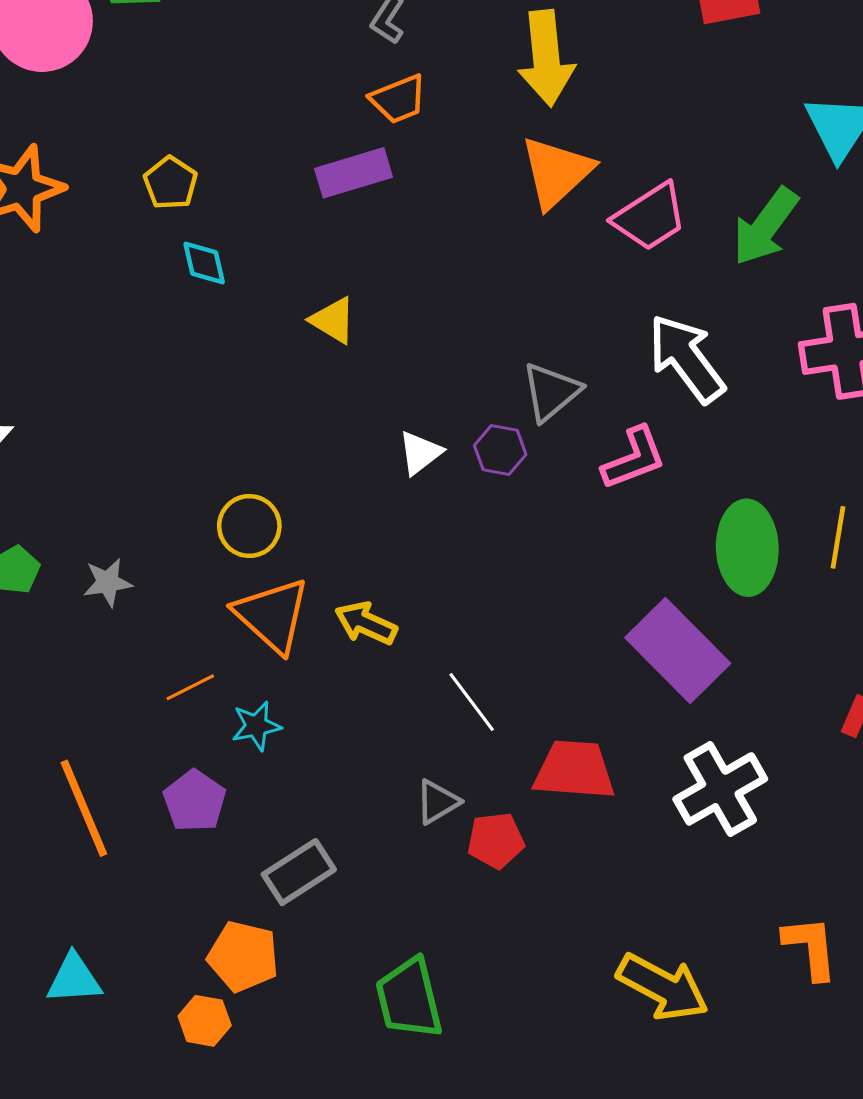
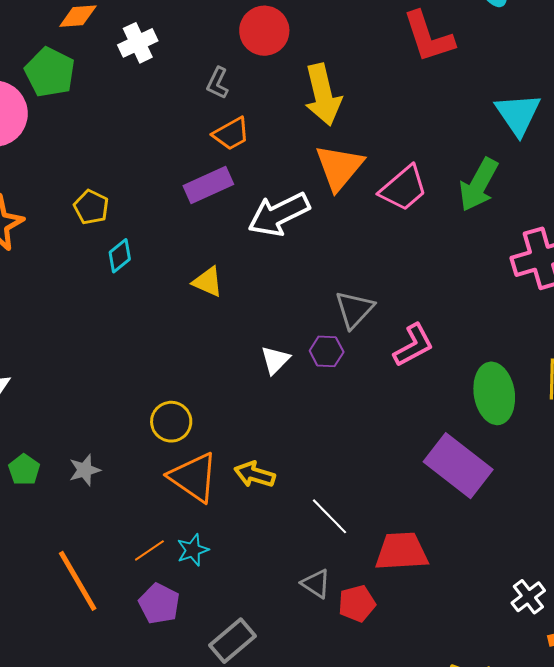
cyan diamond: (204, 263) -> (120, 256), turned 72
white arrow: (686, 358) -> (279, 214), moved, turned -72
orange line: (190, 687) -> (149, 550), moved
white cross: (720, 789) -> (528, 597), moved, size x0.6
gray triangle: (437, 802) -> (316, 584), turned -48
orange line: (84, 808) -> (78, 581), moved

